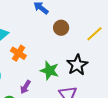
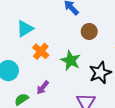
green star: (49, 70) -> (71, 60), moved

